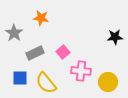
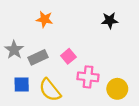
gray star: (14, 33) -> (14, 50), moved
black star: (115, 37) -> (110, 20), moved

